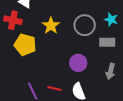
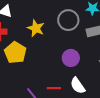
yellow pentagon: (25, 45) -> (15, 53), turned 30

